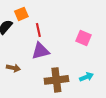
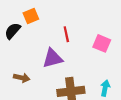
red line: (38, 30) -> (66, 34), moved
cyan arrow: (86, 77) -> (105, 88), turned -56

